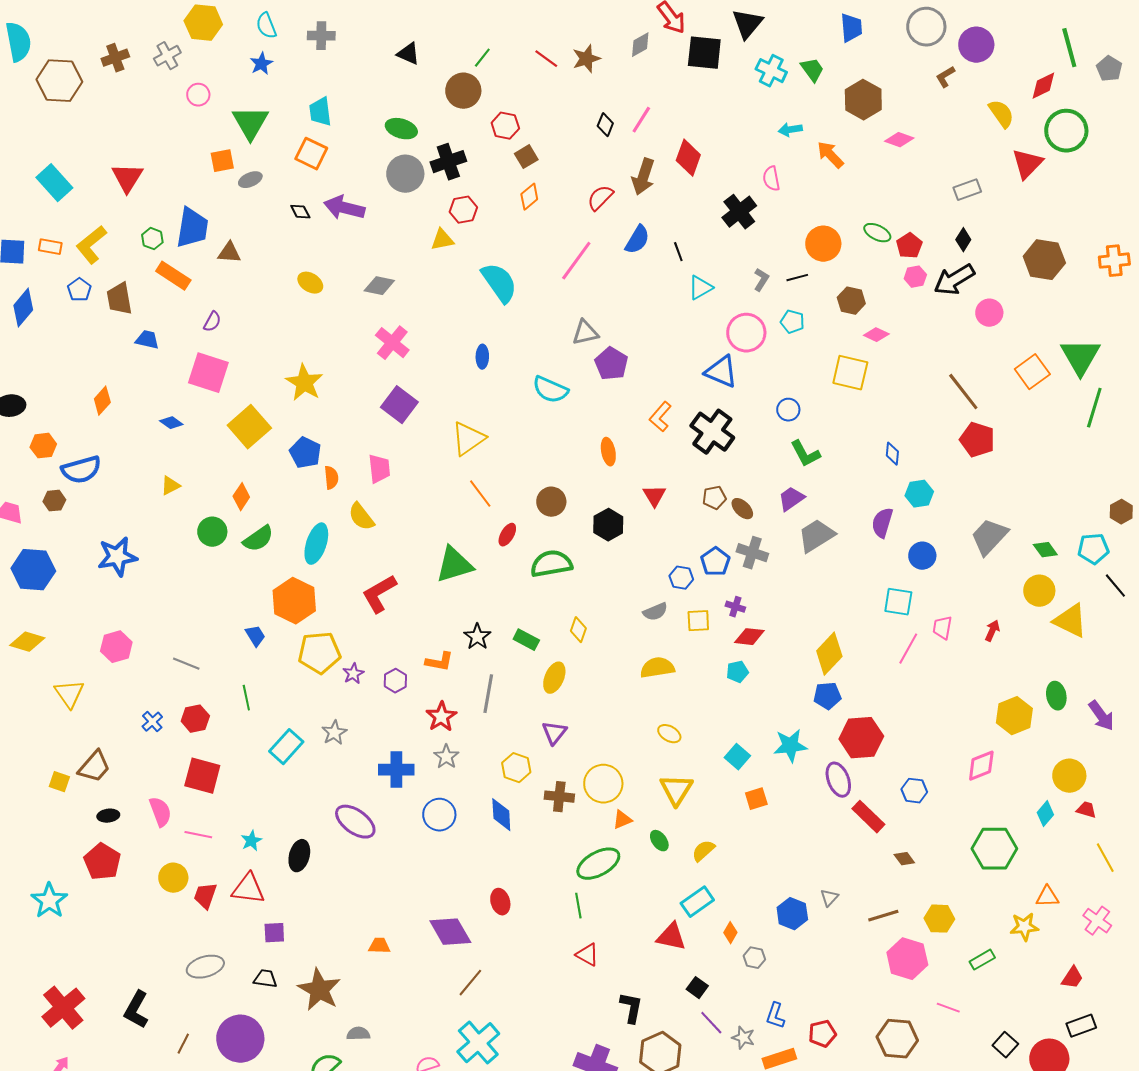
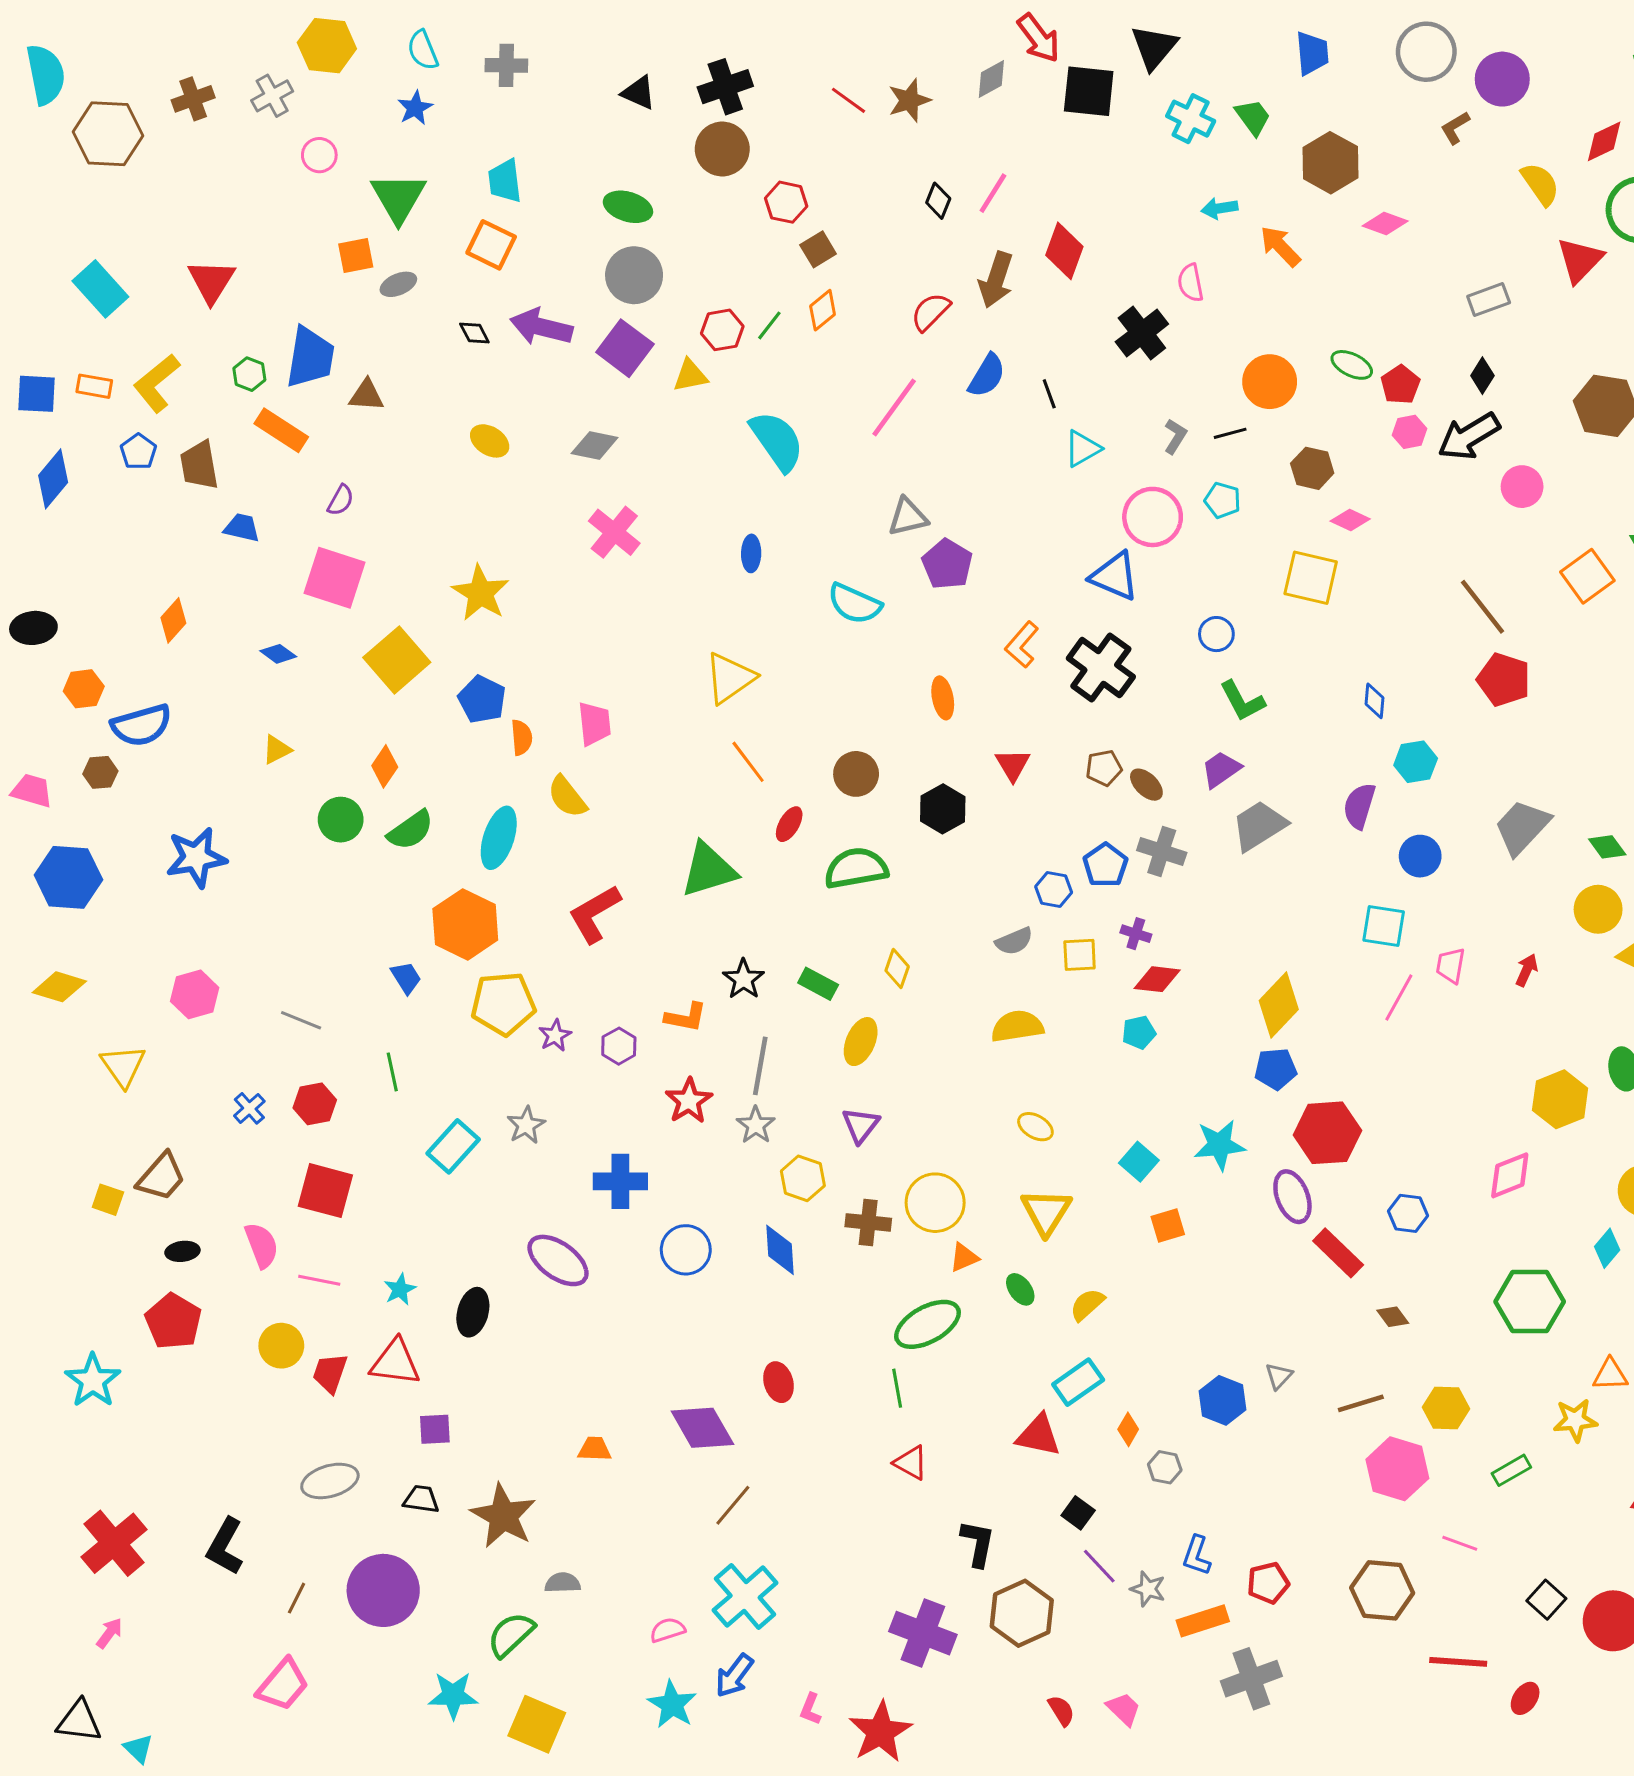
green line: (482, 58) -> (769, 325), moved
black cross: (448, 162) -> (725, 87), moved
purple square: (399, 405) -> (625, 348), moved
gray star: (446, 757) -> (756, 1125), moved

